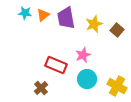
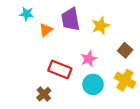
orange triangle: (43, 15) -> (46, 30), moved
brown square: (117, 30) -> (125, 50), moved
yellow cross: (117, 86) -> (125, 80), moved

